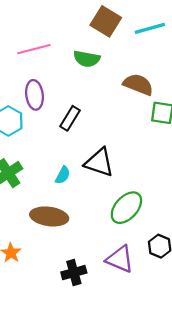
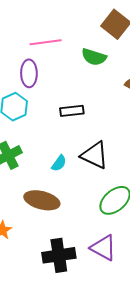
purple ellipse: (34, 95) -> (29, 73), moved
black rectangle: (70, 118) -> (72, 111), turned 45
black cross: (74, 273) -> (59, 255), size x1.4

